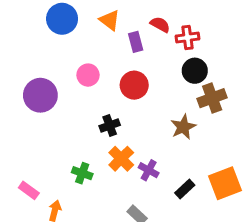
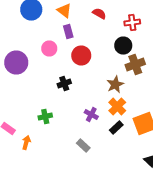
red cross: (188, 38) -> (132, 22), moved
purple rectangle: (136, 42) -> (68, 32), moved
orange cross: (121, 159) -> (117, 106), moved
green cross: (82, 173) -> (45, 116), turned -32

